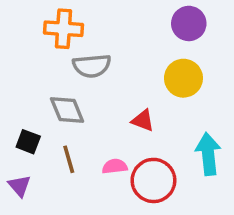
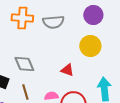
gray semicircle: (92, 66) -> (53, 22), moved

